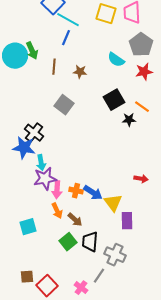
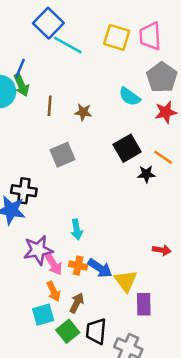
blue line: (66, 38) -> (20, 68), moved
gray square: (64, 105) -> (63, 155), turned 30
black cross: (34, 133) -> (24, 191), turned -30
cyan arrow: (41, 163) -> (77, 229), moved
pink arrow: (57, 190) -> (54, 264), turned -36
brown arrow: (75, 220) -> (77, 303), turned -105
cyan square: (28, 227) -> (43, 315), moved

